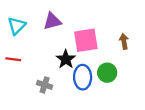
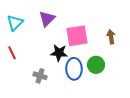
purple triangle: (52, 21) -> (47, 19), turned -30
red line: (13, 59) -> (12, 53), turned 56
black star: (66, 59) -> (59, 53), turned -30

